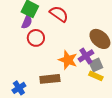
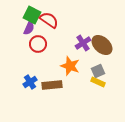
red semicircle: (59, 14) -> (49, 20), moved
purple cross: (86, 56) -> (83, 43), moved
blue cross: (19, 88) -> (30, 82), moved

